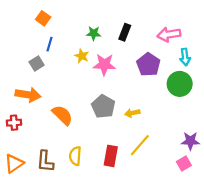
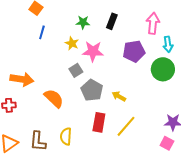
pink arrow: (169, 34) -> (153, 23), turned 105
gray square: (37, 63) -> (76, 70), moved
purple pentagon: (148, 65) -> (134, 51), turned 30
yellow arrow: (132, 113) -> (119, 96), turned 40
red rectangle: (111, 156) -> (99, 122), moved
pink square: (184, 163) -> (167, 143), turned -32

